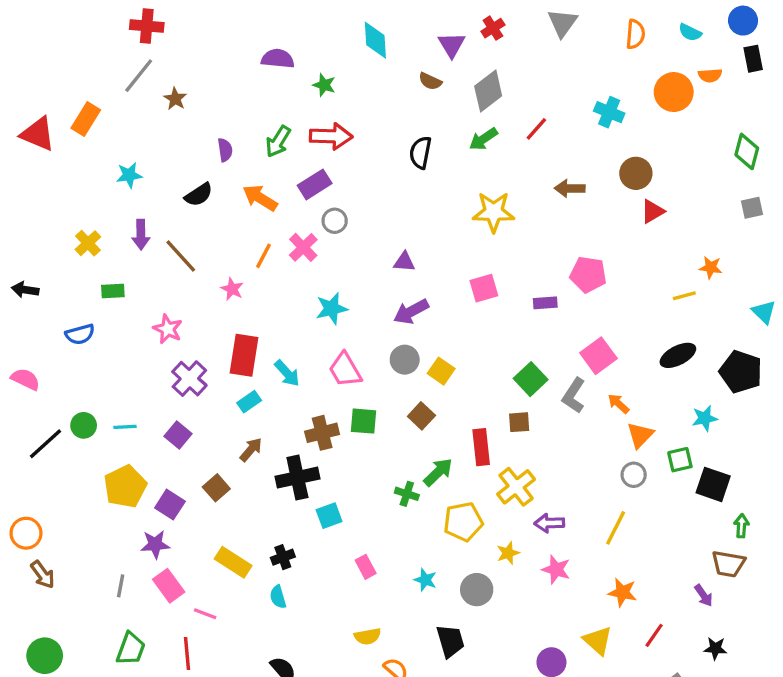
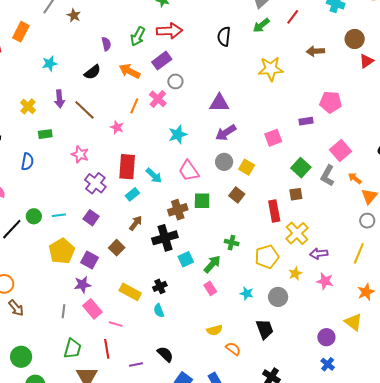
purple triangle: (404, 262) -> (219, 103), size x1.5
pink square: (484, 288) -> (273, 138), moved
blue semicircle: (80, 334) -> (27, 162), turned -60
green arrow: (438, 472) -> (212, 264), moved
orange star: (622, 592) -> (366, 292), turned -30

